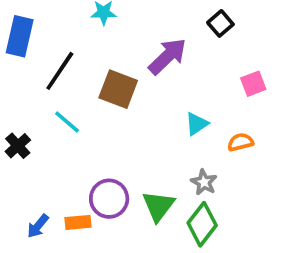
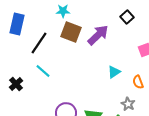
brown square: (118, 89) -> (71, 32), moved
orange semicircle: (240, 142) -> (138, 82), turned -96
gray star: (204, 182) -> (128, 104), moved

